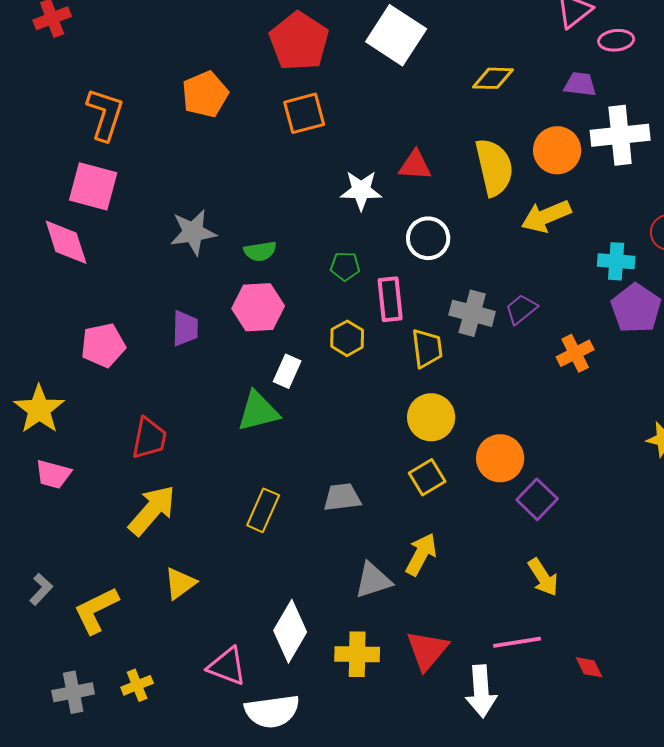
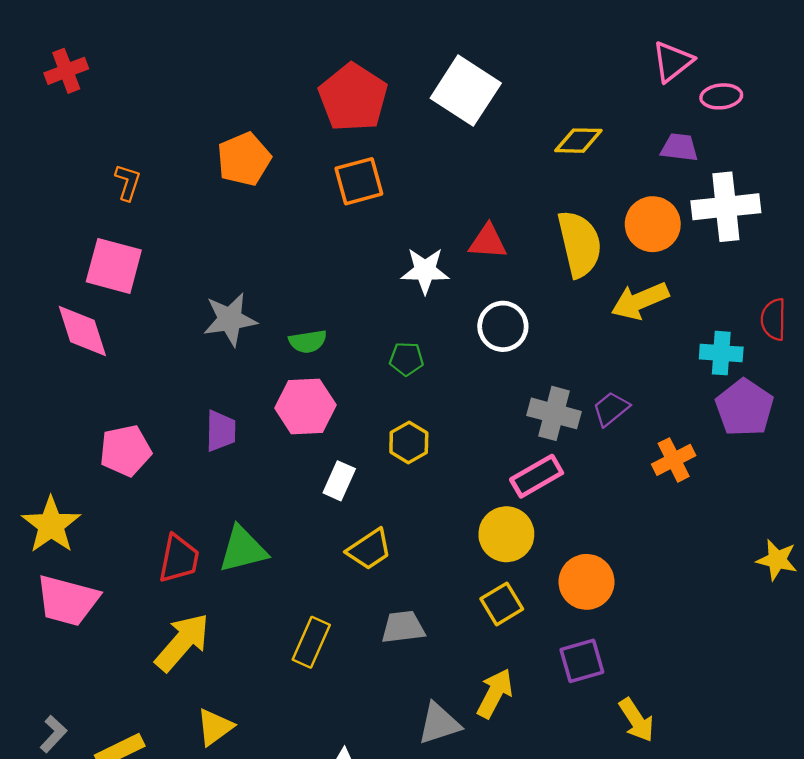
orange L-shape: (105, 114) -> (128, 182), size x0.6
pink rectangle: (390, 299) -> (537, 476), moved, turned 66
yellow trapezoid: (427, 348) -> (369, 549), moved, turned 63
green triangle: (258, 411) -> (243, 549), moved
pink trapezoid: (53, 474) -> (67, 600), size x1.5
purple square: (537, 499) -> (582, 661), moved, turned 30

